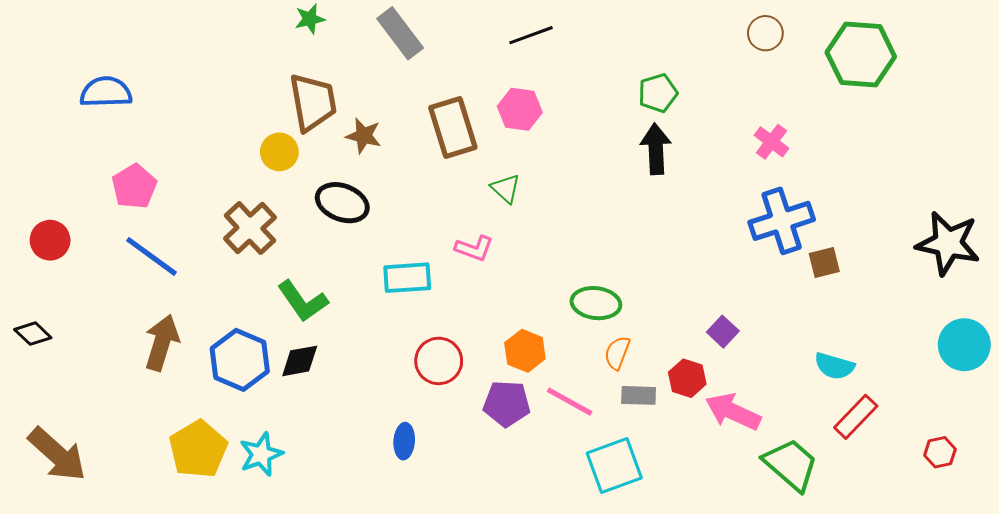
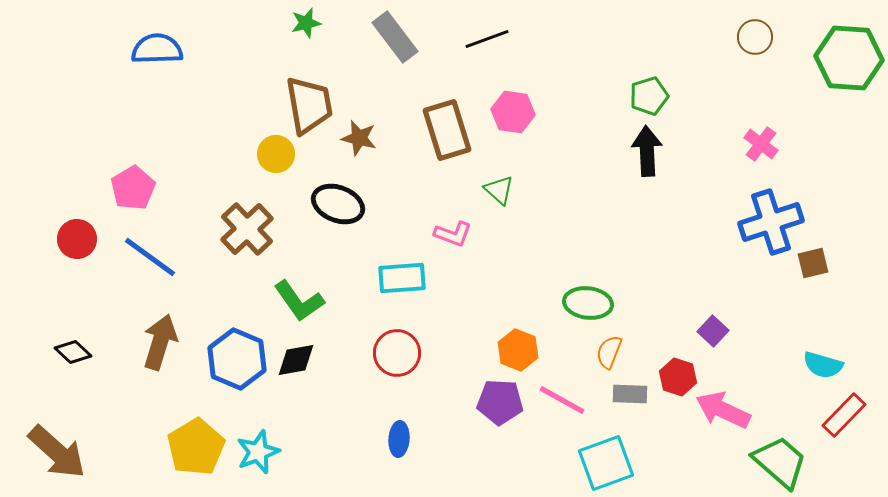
black line: (531, 35) -> (487, 39), moved
blue semicircle: (106, 92) -> (157, 49), moved
red circle: (50, 240) -> (77, 239), moved
pink L-shape: (474, 248) -> (453, 234), moved
black diamond: (33, 334) -> (73, 352), moved
red circle: (439, 361) -> (397, 353), moved

